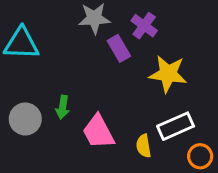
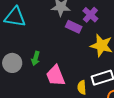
purple rectangle: (119, 48) -> (74, 27), turned -42

